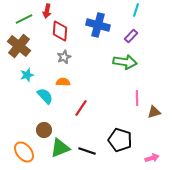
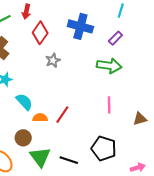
red diamond: (60, 31) -> (40, 33), turned 30
gray star: (64, 57) -> (53, 60), moved
orange semicircle: (63, 82) -> (40, 118), moved
pink line: (137, 98) -> (109, 105), moved
green triangle: (60, 148) -> (40, 157), turned -45

